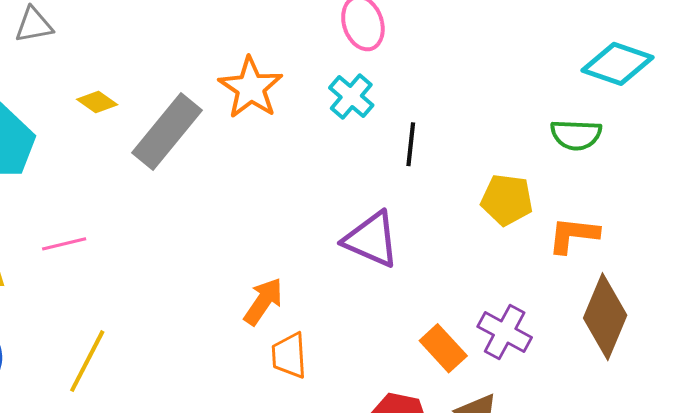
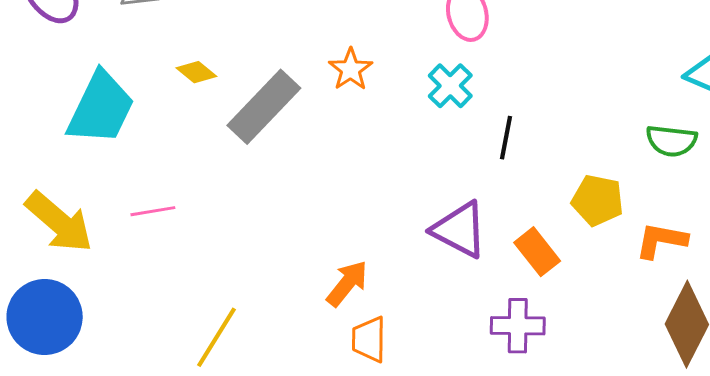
orange star: (251, 88) -> (351, 69), size x0.7
purple cross: (505, 332) -> (518, 326), moved, turned -32
orange rectangle: (443, 348) -> (537, 252), moved
yellow line: (87, 361) -> (216, 337), moved

